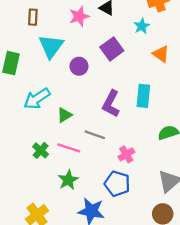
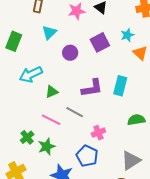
cyan star: (142, 26) -> (127, 35), moved
cyan triangle: (51, 46) -> (49, 32), size x0.7
purple L-shape: (111, 104) -> (92, 88), turned -135
green cross: (41, 150) -> (27, 137), moved

